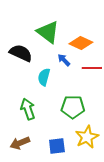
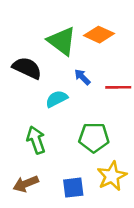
orange diamond: (81, 43) -> (99, 35), moved
cyan semicircle: (44, 77) -> (57, 99), turned 48

